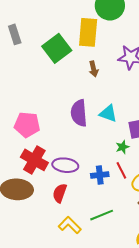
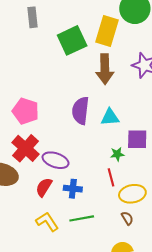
brown arrow: (94, 69) -> (105, 69), size x1.8
cyan triangle: (108, 113) -> (110, 117), turned -36
blue cross: (100, 175) -> (73, 189), moved

